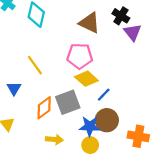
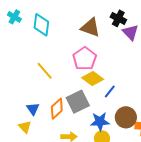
pink pentagon: (80, 56) -> (85, 59), turned -30
blue triangle: (14, 88) -> (33, 109), moved
brown circle: (107, 120) -> (126, 117), moved

